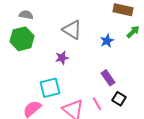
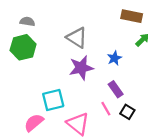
blue star: (107, 41) -> (114, 58), moved
purple star: (62, 58) -> (81, 68), moved, size x1.6
pink line: (97, 104) -> (106, 109), moved

